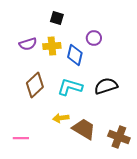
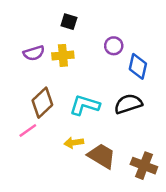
blue diamond: (75, 55) -> (138, 66), moved
pink line: (21, 138) -> (28, 130), moved, turned -35

